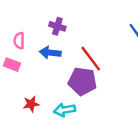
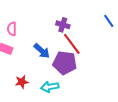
purple cross: (57, 26) -> (63, 25), moved
blue arrow: (50, 53) -> (42, 51), moved, turned -144

